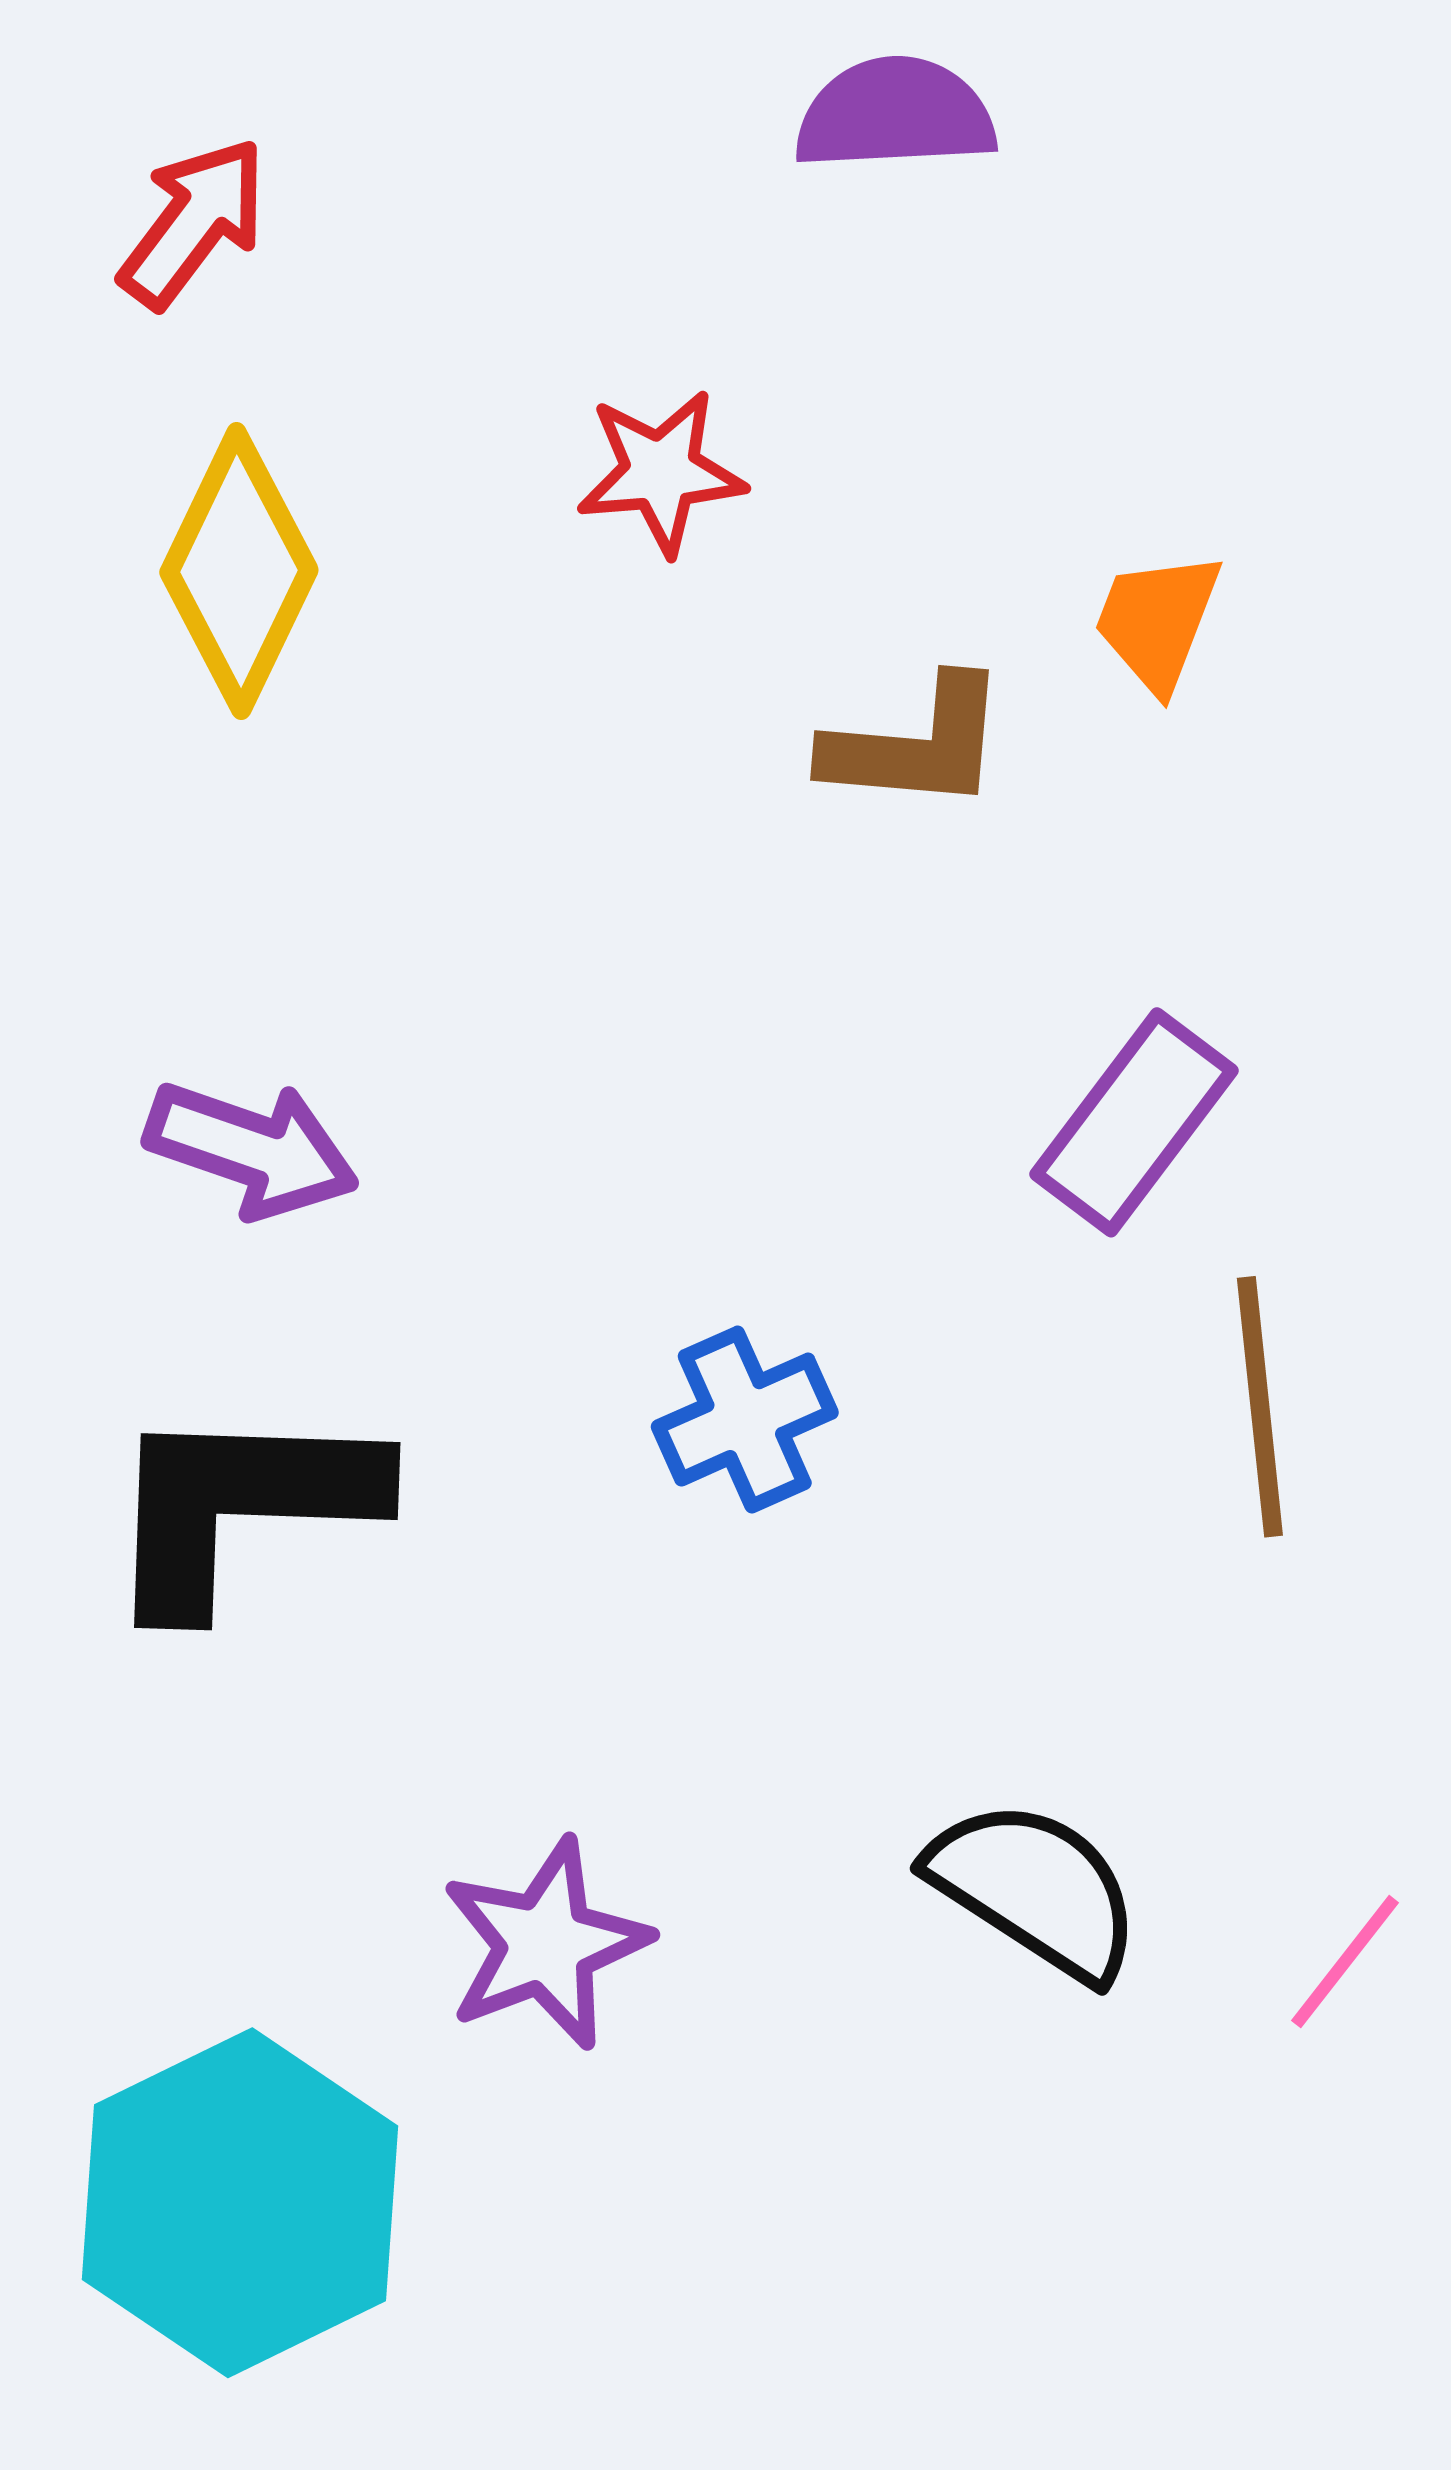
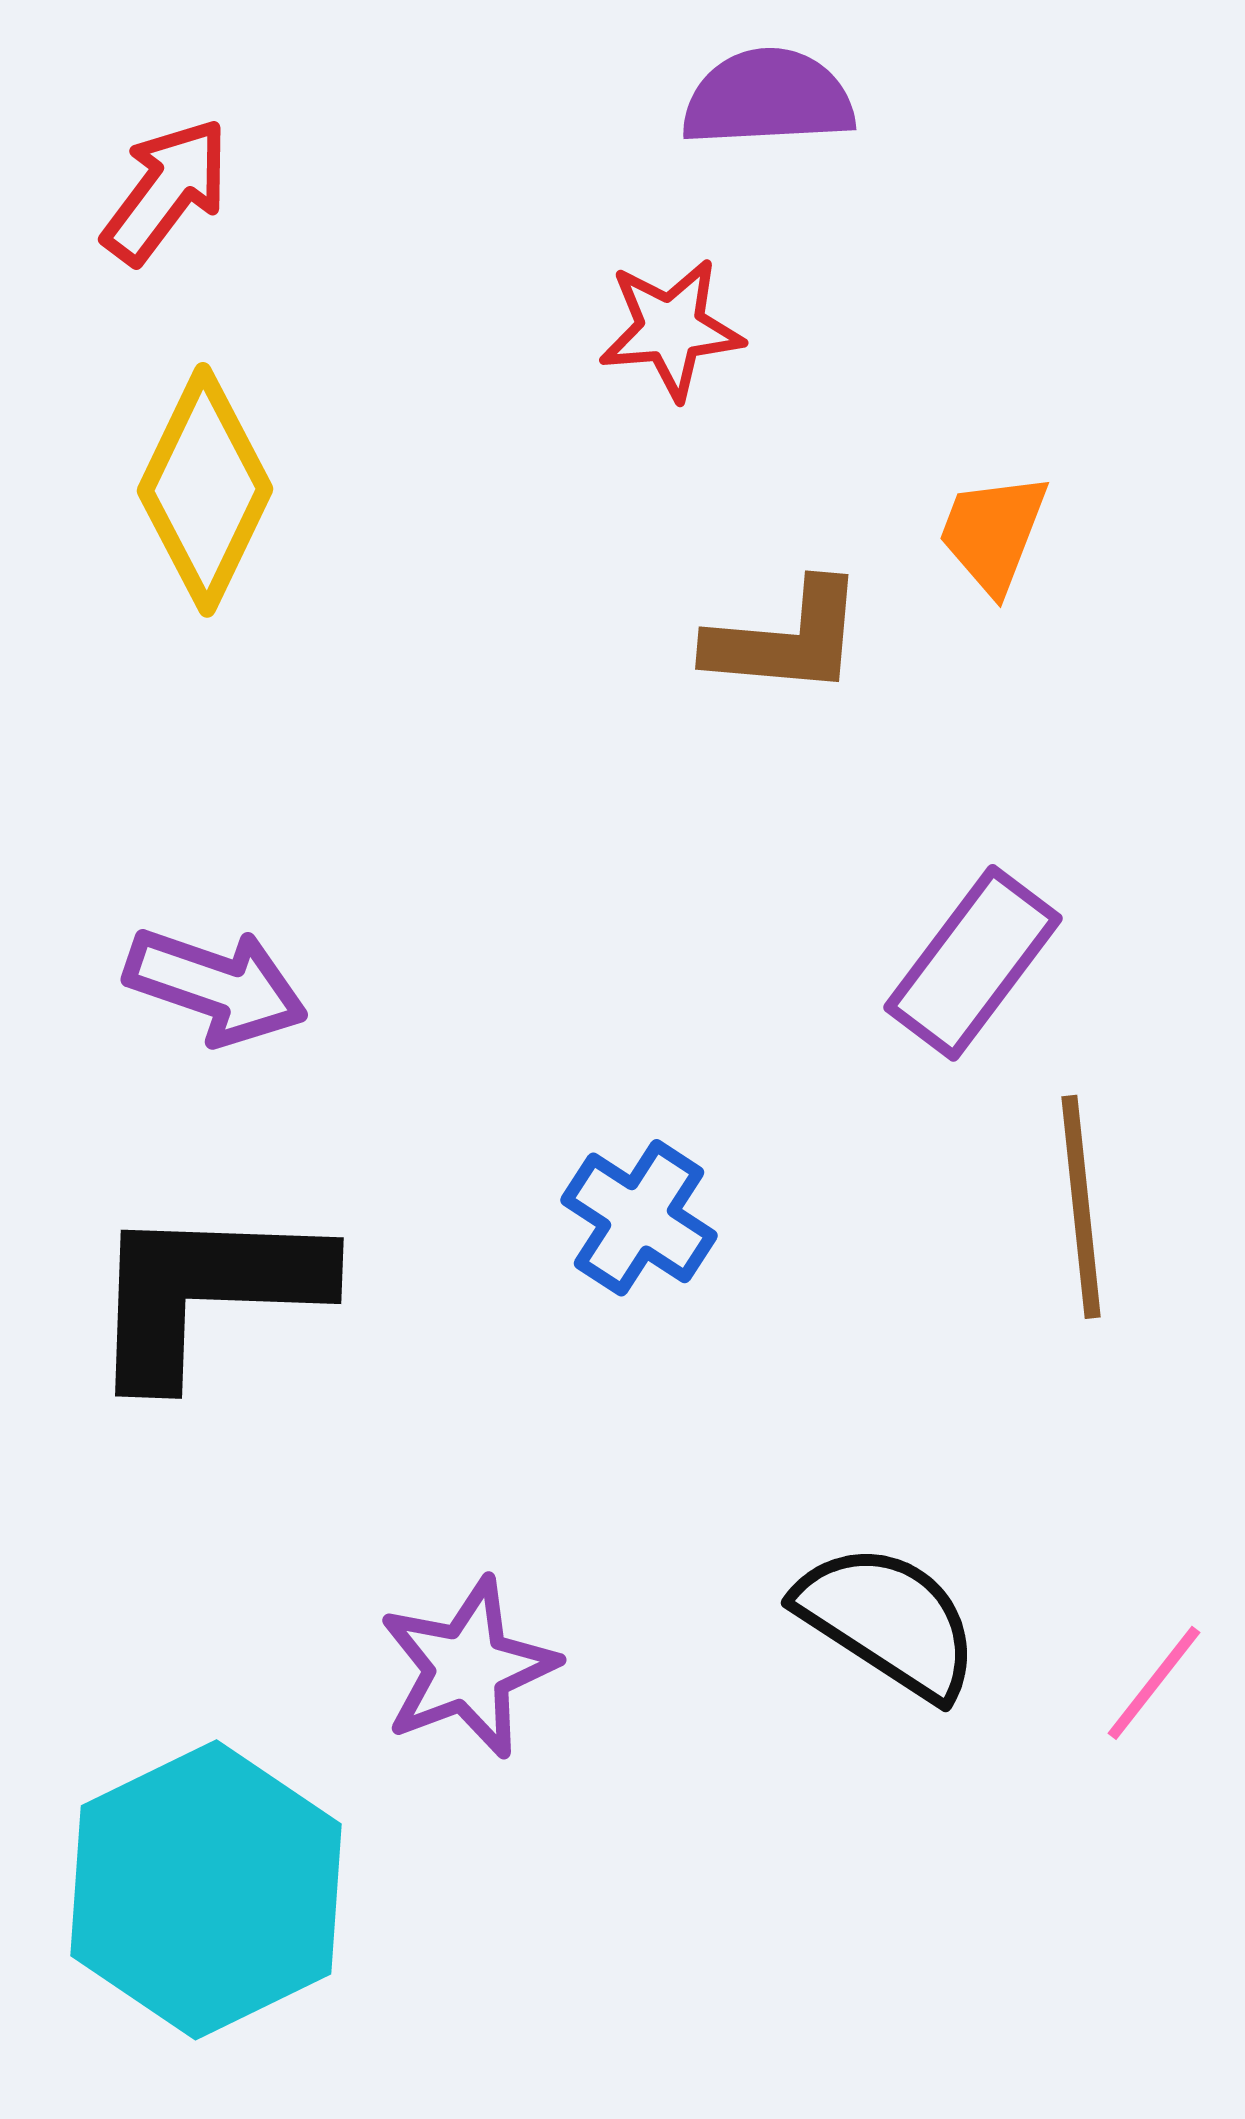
red star: (661, 472) -> (671, 329), moved
blue cross: (745, 1420) -> (639, 1218), turned -33

